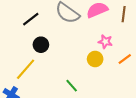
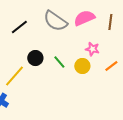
black circle: (41, 45) -> (35, 58), moved
green line: (72, 86) -> (59, 62), moved

